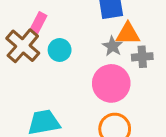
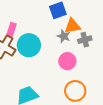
cyan circle: (60, 50) -> (29, 45), size x1.5
pink circle: (111, 83) -> (67, 61), size x0.7

